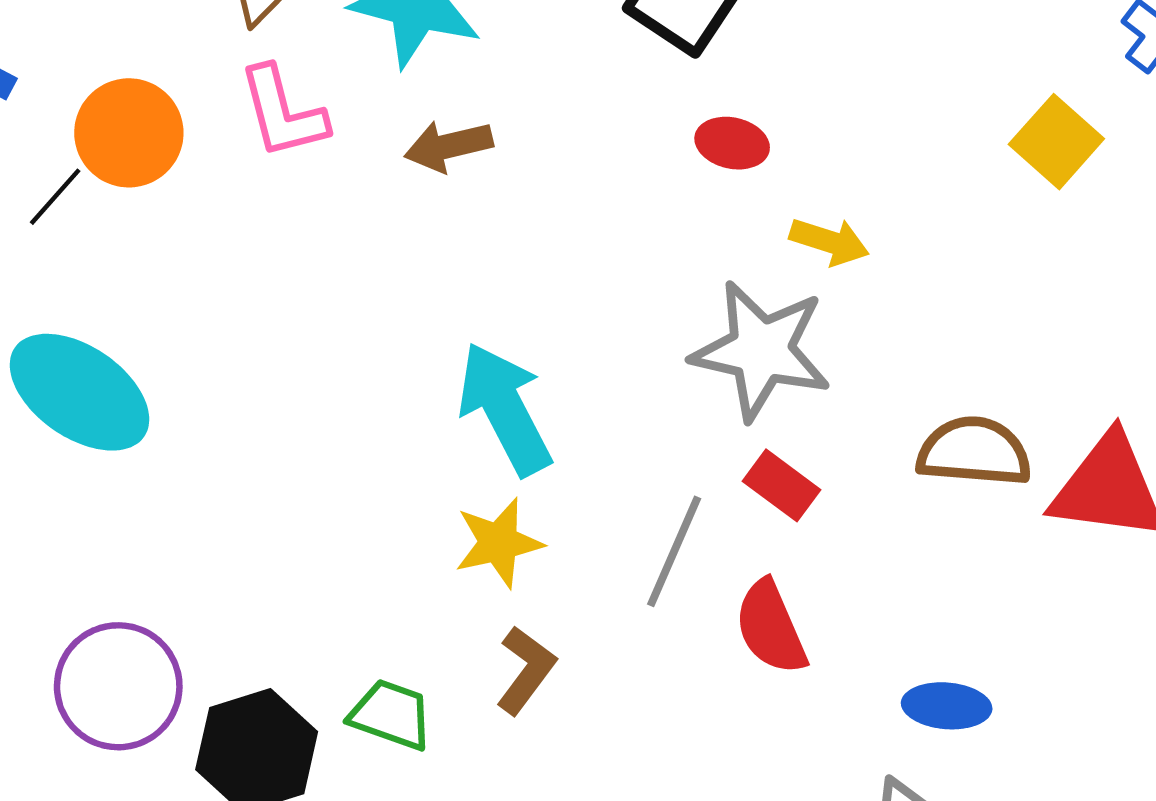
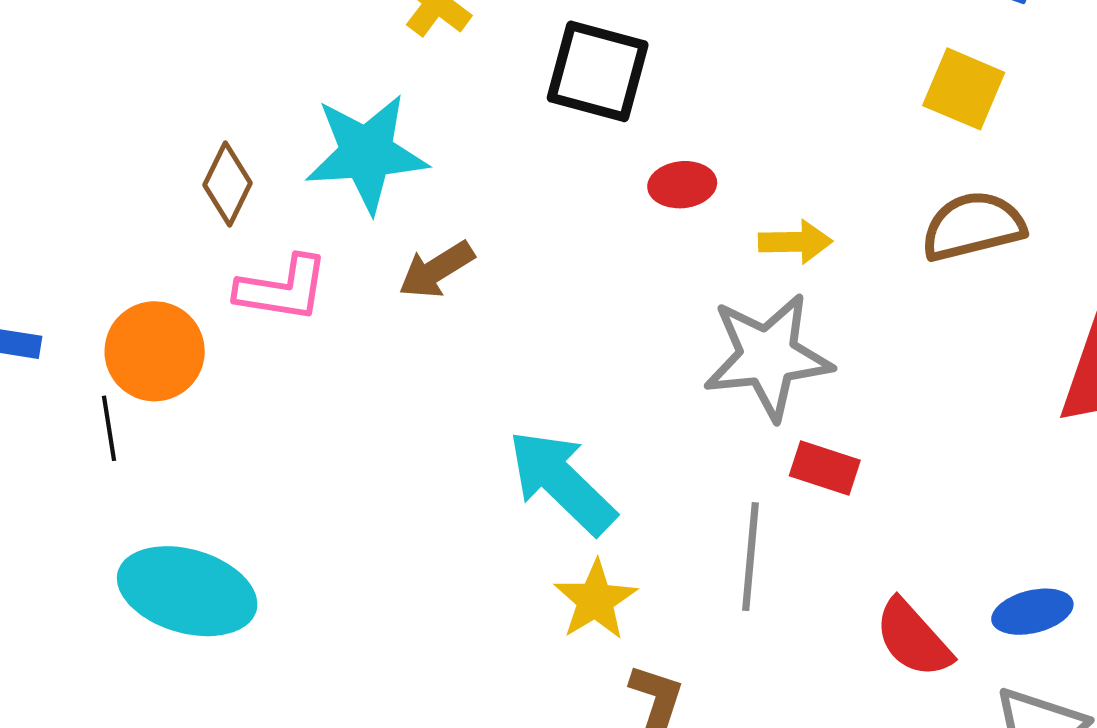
pink L-shape: (283, 112) -> (282, 289), turned -48
black line: (55, 197) -> (109, 428), turned -32
brown semicircle: (974, 452) -> (973, 226), moved
red semicircle: (771, 627) -> (913, 638), moved

